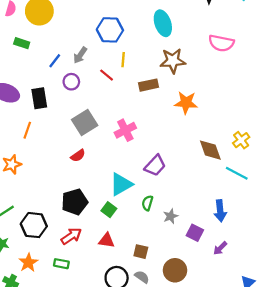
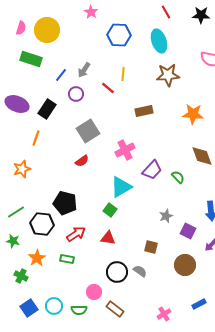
blue hexagon: (110, 30) -> (119, 35), moved
green rectangle: (22, 43) -> (31, 59), size x1.5
brown rectangle: (149, 85) -> (144, 111), moved
black rectangle: (39, 98) -> (47, 109), turned 42
orange star: (186, 103) -> (193, 114), moved
pink cross: (125, 130) -> (125, 150), moved
black pentagon: (75, 202) -> (65, 203), moved, turned 30
green semicircle: (147, 203) -> (178, 177), moved, turned 120
brown square: (141, 252) -> (151, 247), moved
brown circle: (175, 270) -> (185, 265), moved

